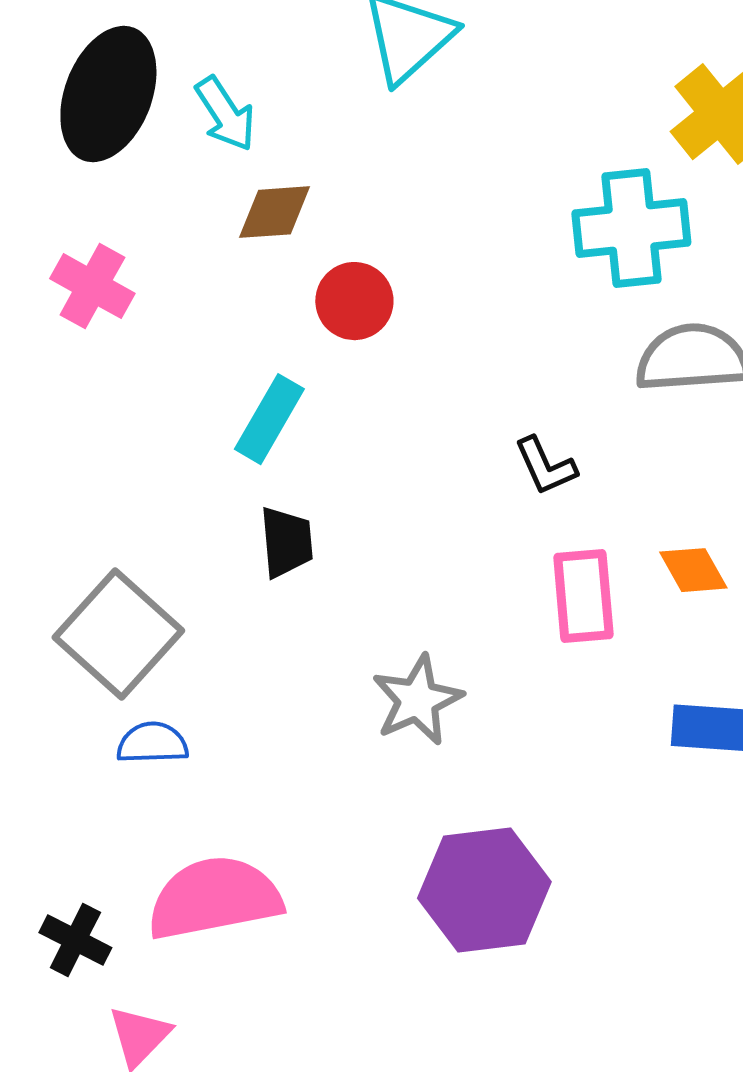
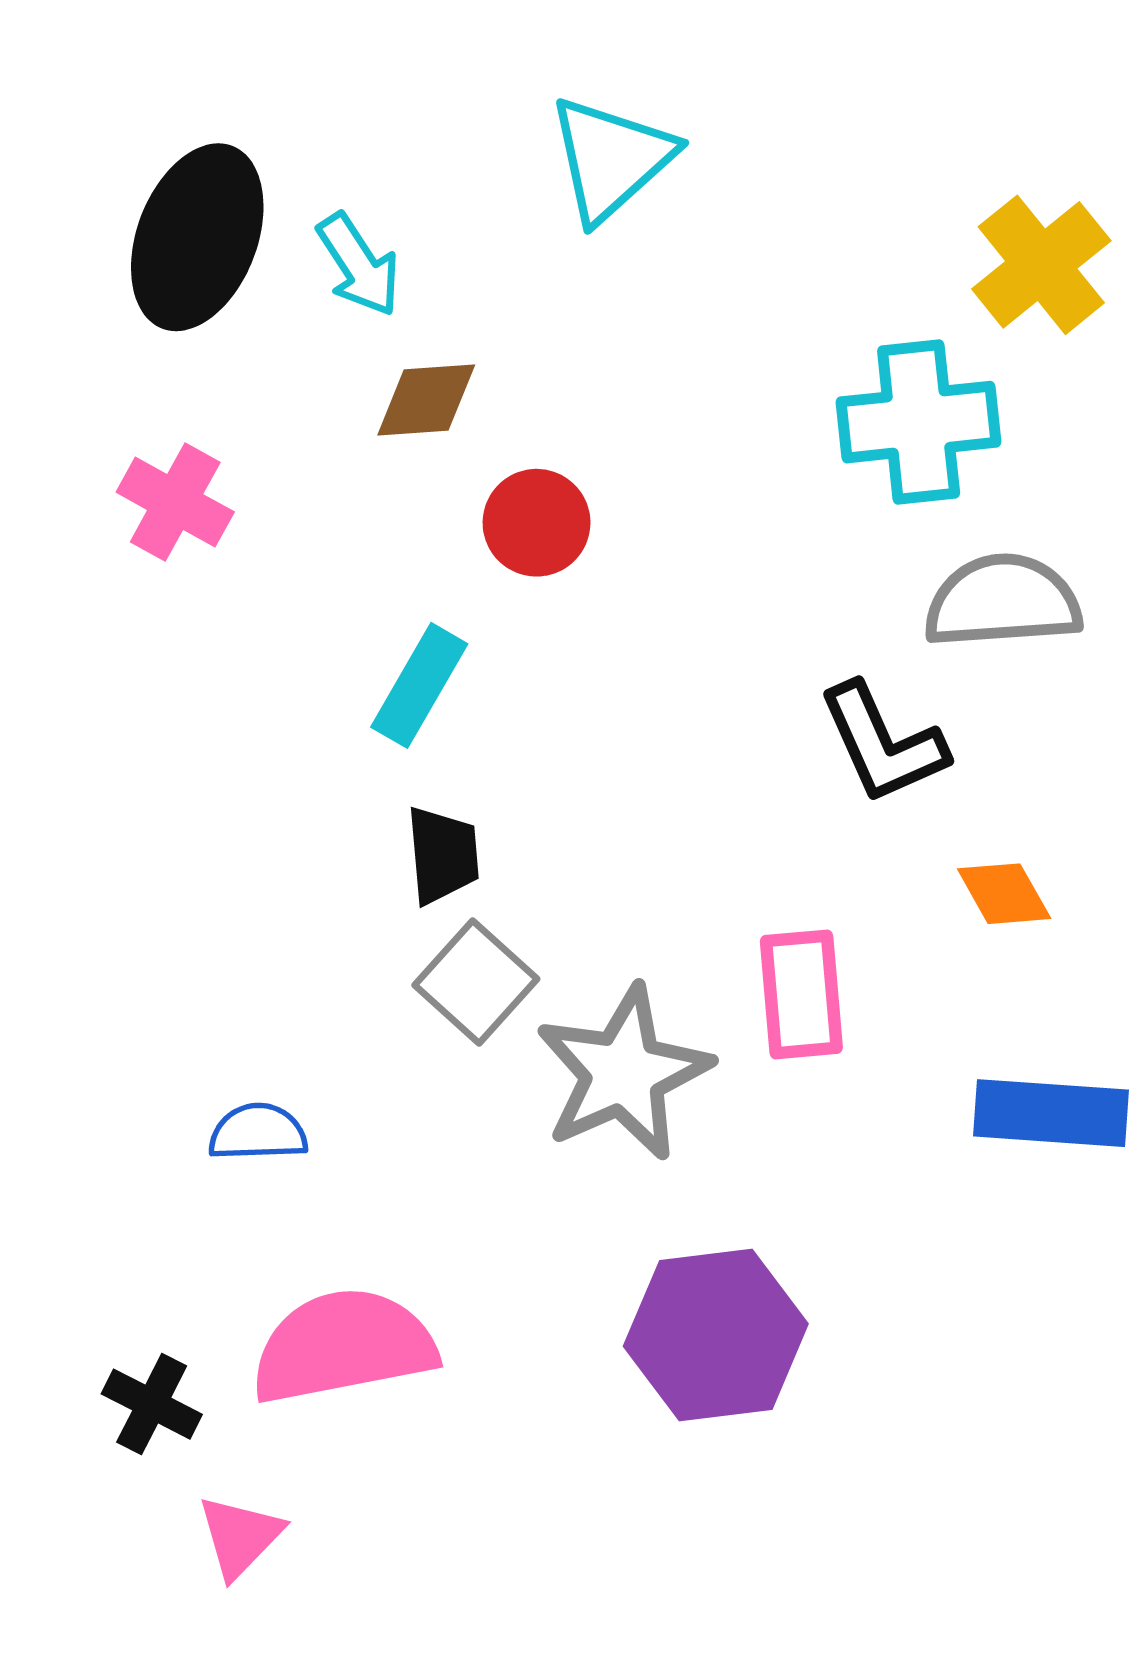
black L-shape: (545, 466) -> (883, 743), moved, size x1.5
pink rectangle: (583, 596) -> (801, 994), moved
gray square: (118, 634) -> (476, 982), moved, size x0.7
gray star: (417, 700) -> (623, 1073), size x1.4

